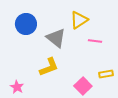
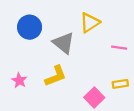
pink line: (95, 41) -> (119, 48), moved
pink star: (17, 87) -> (19, 80), moved

